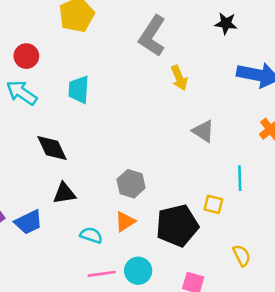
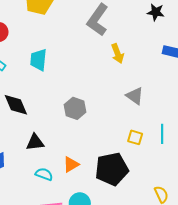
gray hexagon: (131, 184) -> (75, 108), moved
black triangle: (64, 193) -> (35, 142), moved
yellow square: (213, 204) -> (135, 137), moved

